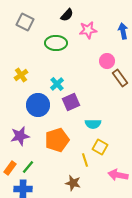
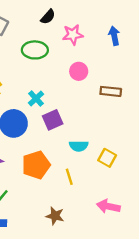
pink circle: (107, 61) -> (79, 71), moved
brown rectangle: (120, 78) -> (111, 91), turned -48
yellow square: (100, 147) -> (107, 158), moved
yellow line: (85, 160) -> (69, 177), moved

